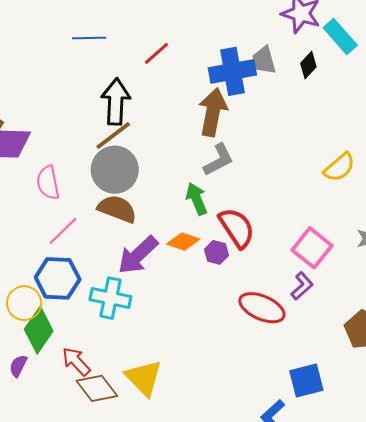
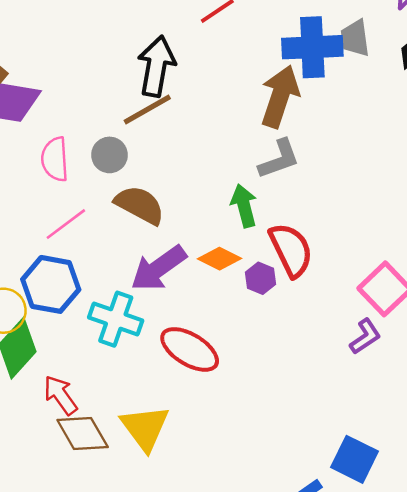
gray circle: (115, 170) -> (109, 155), moved, size x0.6
red ellipse: (262, 308) -> (190, 349), moved
blue square: (306, 380) -> (355, 459), turned 33

